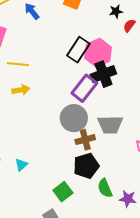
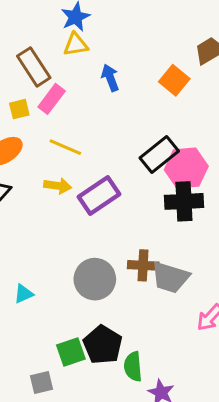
purple rectangle: (84, 88) -> (99, 195), moved
gray circle: (74, 118) -> (95, 279), moved
brown cross: (85, 140) -> (143, 265), moved
black pentagon: (86, 166) -> (103, 345), moved, turned 30

